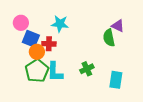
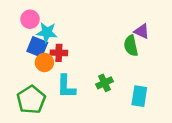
pink circle: (21, 23) -> (30, 19), moved
cyan star: (60, 24) -> (47, 32), moved
green pentagon: (37, 71) -> (31, 100), moved

